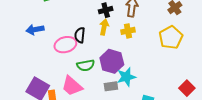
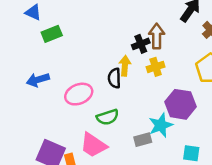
black cross: (106, 10) -> (141, 44), moved
black semicircle: (80, 35) -> (114, 78), moved
purple hexagon: (112, 61) -> (181, 104), moved

